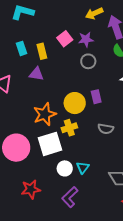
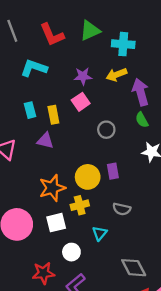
purple star: (86, 39) -> (83, 76), moved
white square: (50, 144) -> (56, 223), size x0.7
cyan triangle: (83, 168) -> (100, 233), moved
red star: (31, 189) -> (43, 273), moved

